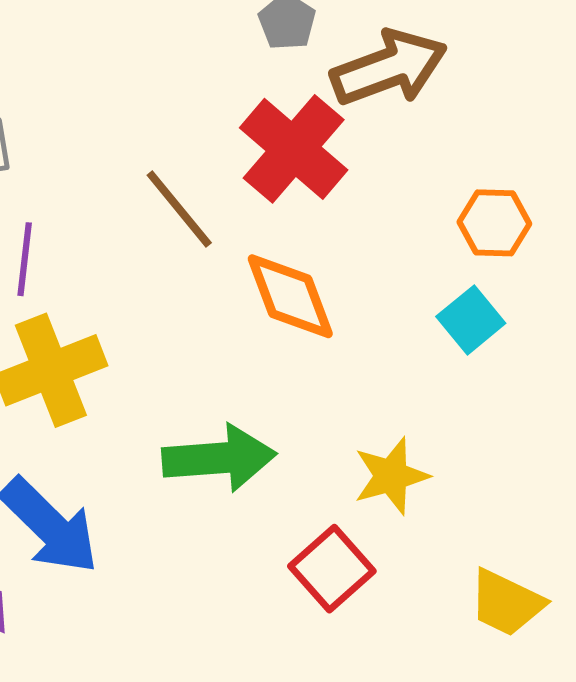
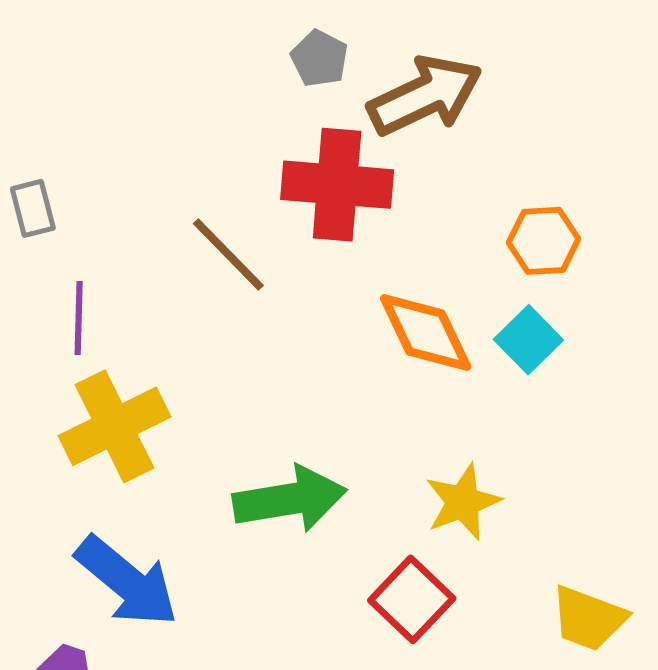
red cross: (294, 149) -> (337, 185), turned -31
orange diamond: (290, 296) -> (426, 333), moved

